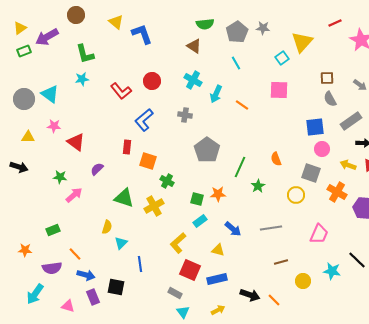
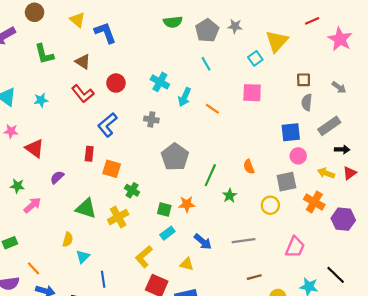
brown triangle: (194, 46) -> (83, 62), moved
cyan star: (82, 79) -> (41, 100), moved
gray semicircle: (330, 99) -> (307, 102), turned 35
gray square: (311, 173) -> (286, 182), turned -30

